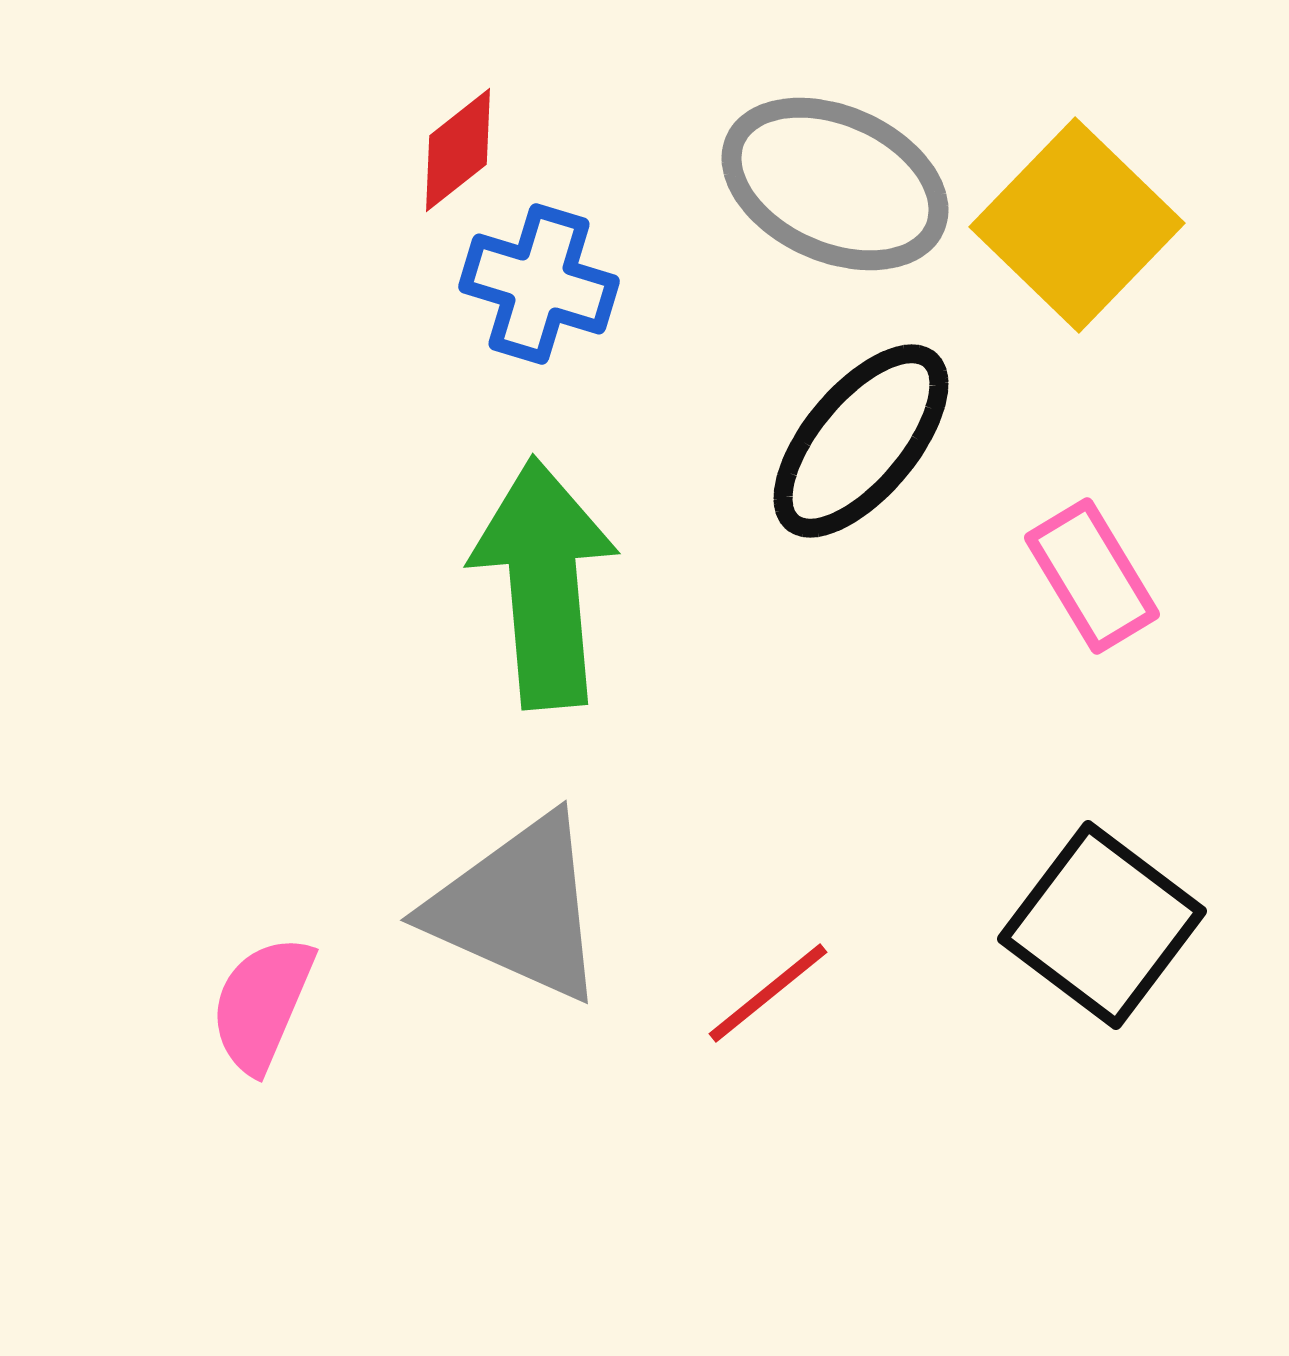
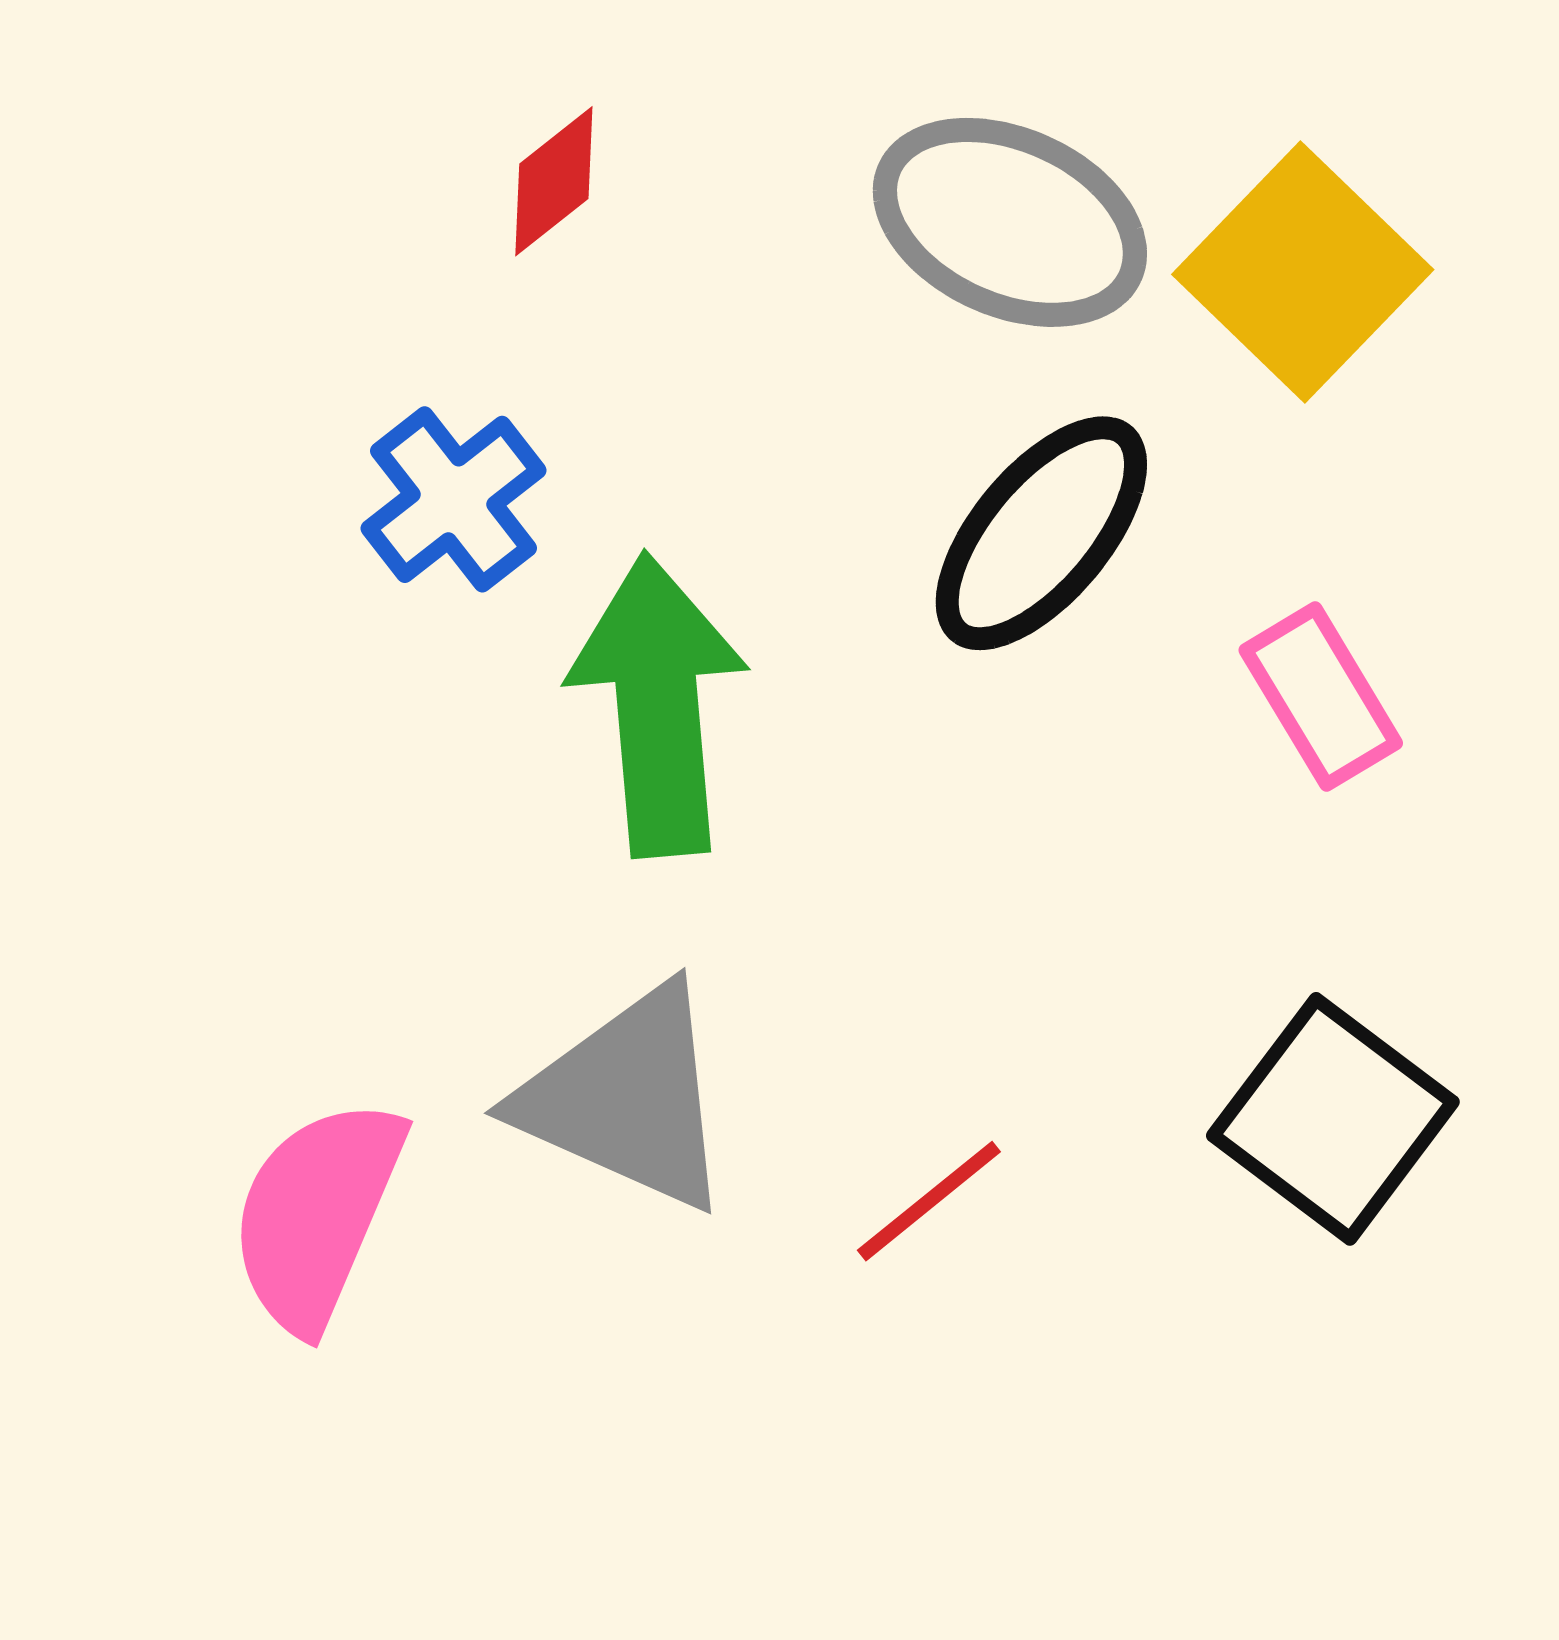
blue cross: (539, 284) -> (453, 499), moved, turned 35
pink semicircle: (262, 1004) -> (317, 1214), size x1.4

